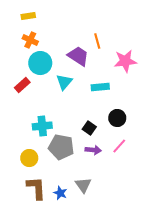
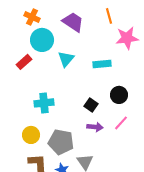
orange line: (97, 41) -> (109, 16), moved
purple trapezoid: (78, 56) -> (73, 22), moved
gray pentagon: (61, 147) -> (61, 142), moved

